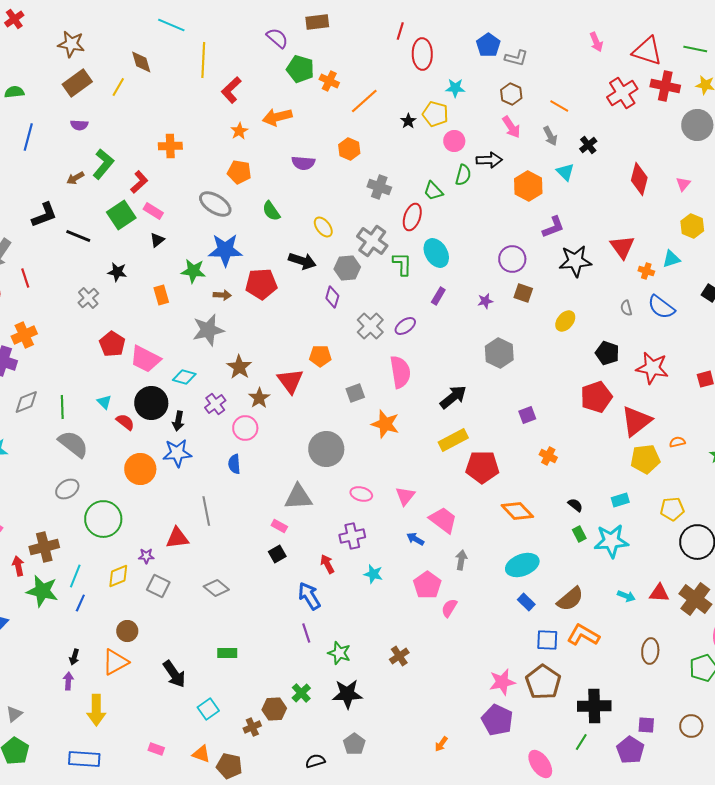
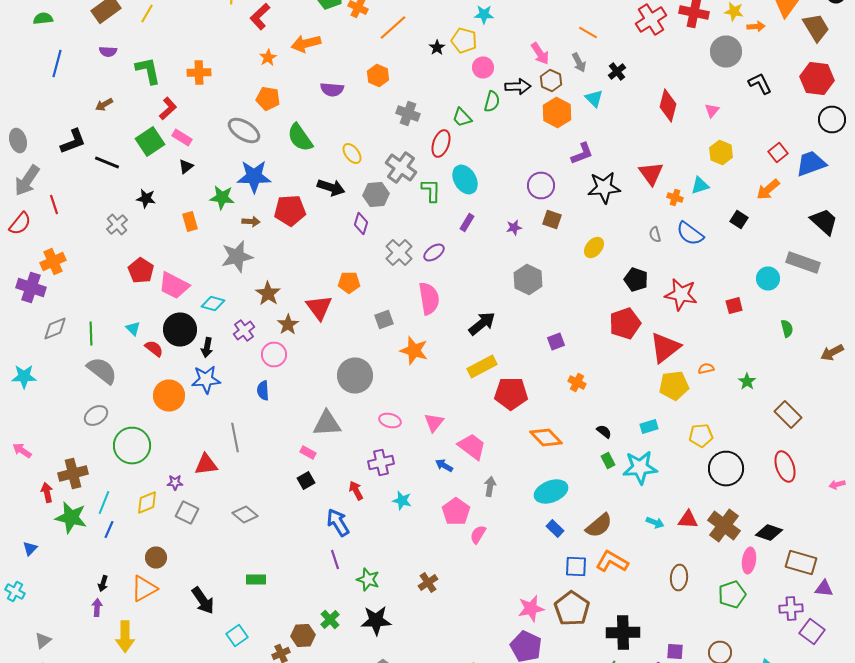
brown hexagon: (511, 94) -> (551, 80), moved
green L-shape: (103, 164) -> (148, 70), moved, turned -52
green semicircle: (271, 211) -> (300, 138), size x1.4

